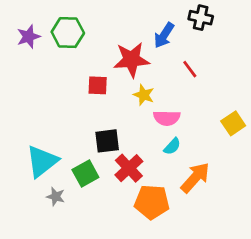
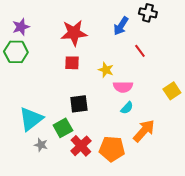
green hexagon: (68, 33) -> (16, 52), moved
red star: (132, 60) -> (74, 33), moved
red cross: (129, 168) -> (81, 146), moved

